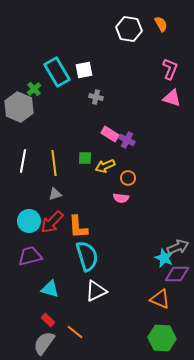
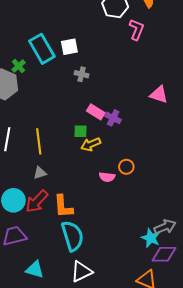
pink L-shape: (170, 69) -> (136, 29), moved
pink triangle: (172, 98) -> (159, 95), moved
green square: (85, 158) -> (81, 131), moved
orange circle: (128, 178) -> (126, 167), moved

